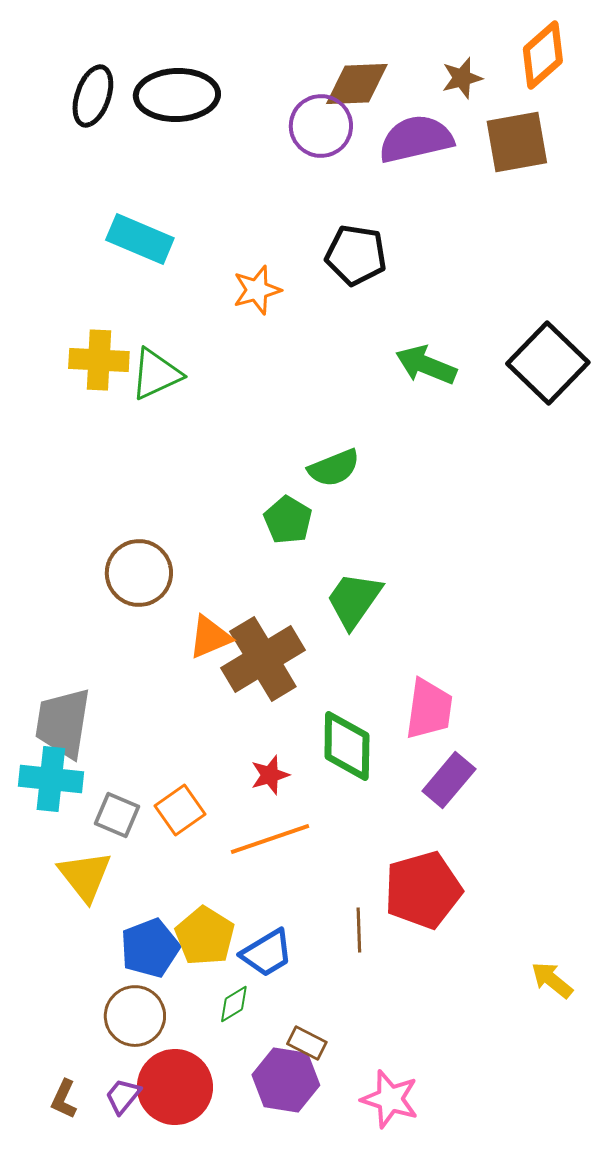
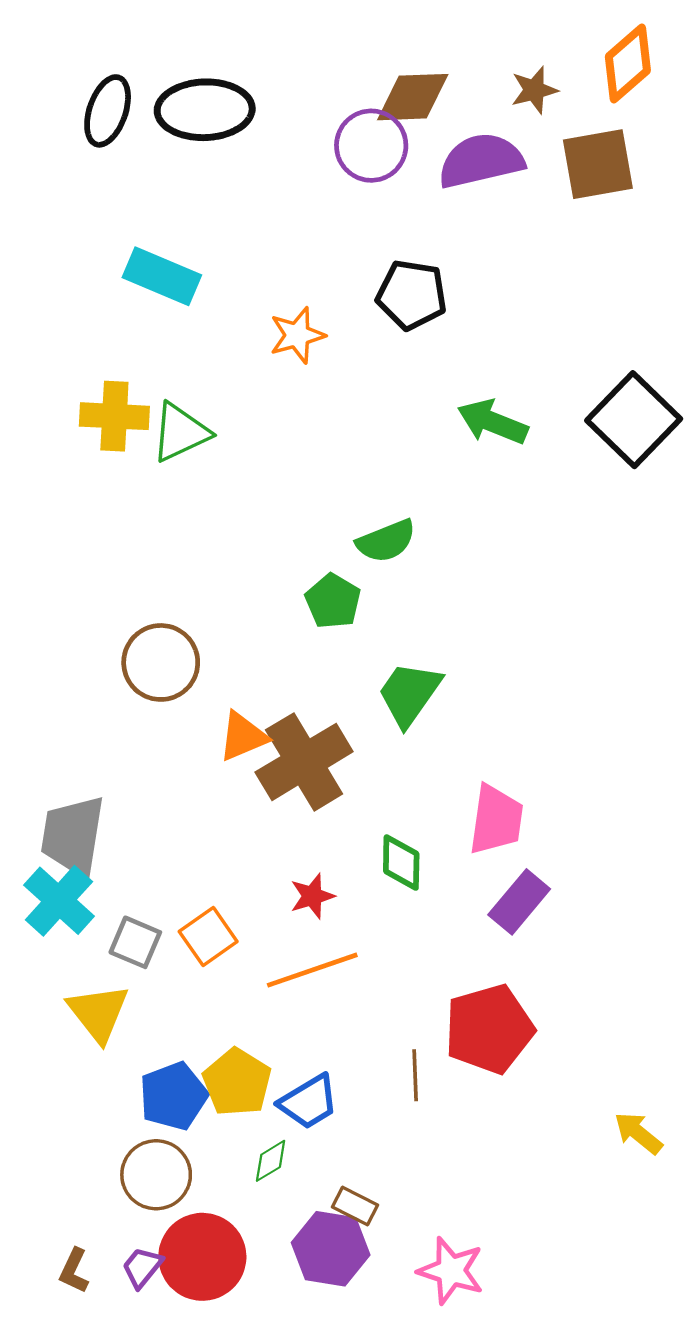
green diamond: (347, 746) -> (401, 863), size x0.7
cyan cross: (51, 779) -> (59, 901), turned 36

